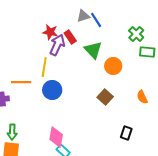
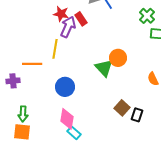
green triangle: (93, 50) -> (104, 68), moved
orange circle: (113, 66) -> (118, 58), moved
blue circle: (52, 90) -> (65, 87), moved
brown square: (105, 97) -> (122, 108), moved

